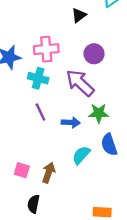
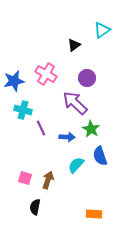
pink cross: (46, 49) -> (46, 74), turned 35
cyan cross: (38, 78) -> (23, 110), moved
green star: (99, 113) -> (91, 129), turned 30

